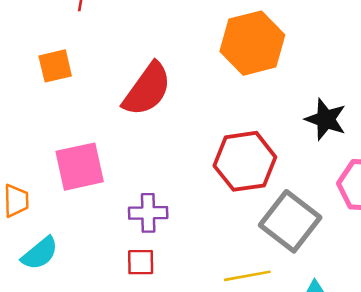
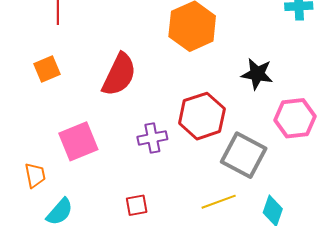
purple cross: (148, 213) -> (152, 138), moved

